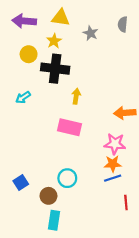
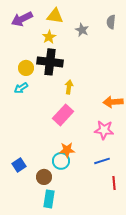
purple arrow: (24, 21) -> (22, 19), turned -30
yellow circle: (29, 54) -> (26, 68), moved
pink rectangle: (70, 127) -> (63, 115), turned -60
orange star: (113, 164) -> (67, 150), moved

